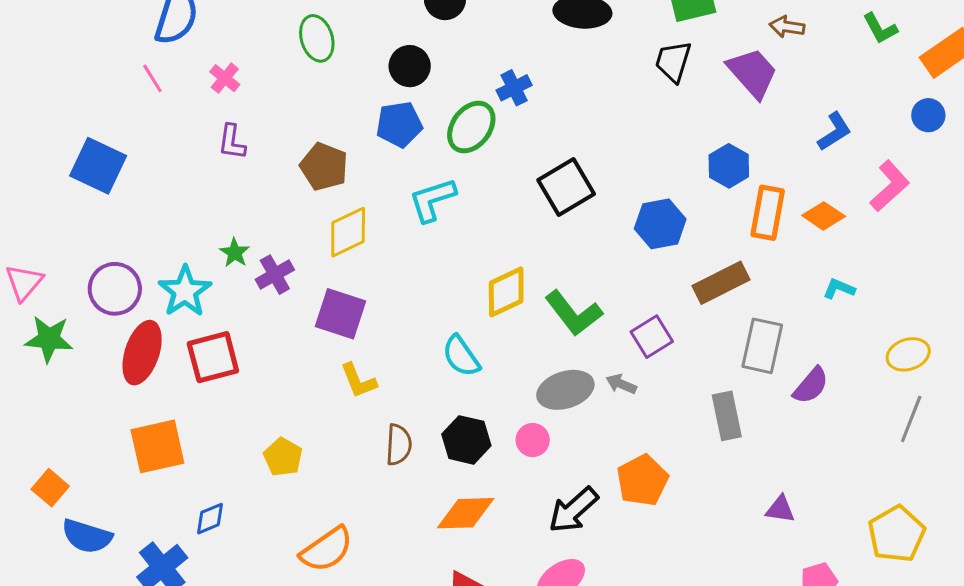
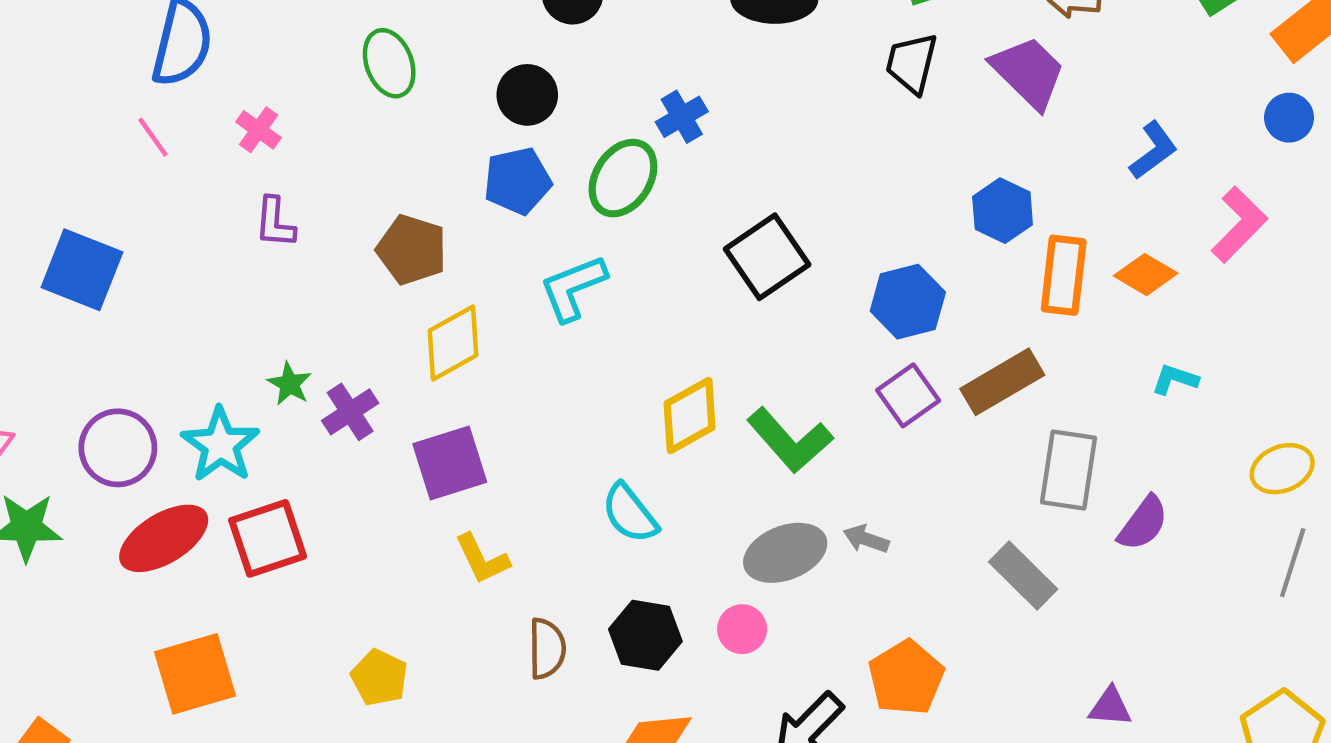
purple square: (340, 314) -> (450, 463), turned -32
purple square: (652, 337) -> (908, 395), moved
red ellipse: (142, 353) -> (164, 538), turned 44
gray rectangle: (727, 416) -> (1023, 576), turned -30

